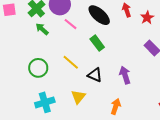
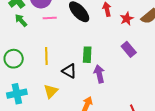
pink line: (70, 24) -> (50, 18), turned -48
green rectangle: (97, 43) -> (87, 55), moved, turned 35
yellow line: (71, 62) -> (46, 56), turned 42

